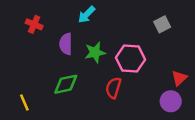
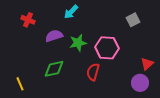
purple semicircle: (66, 44) -> (54, 36), turned 72

